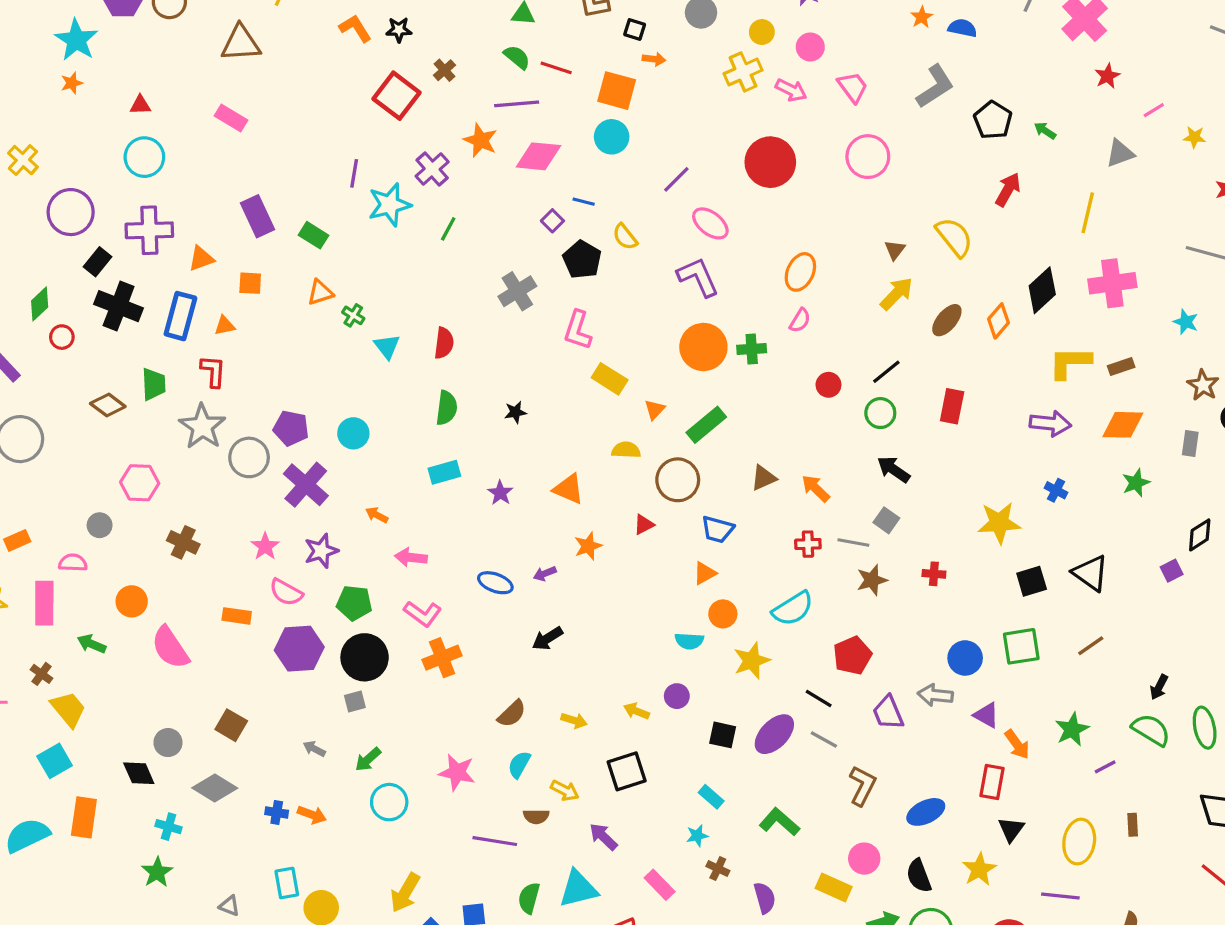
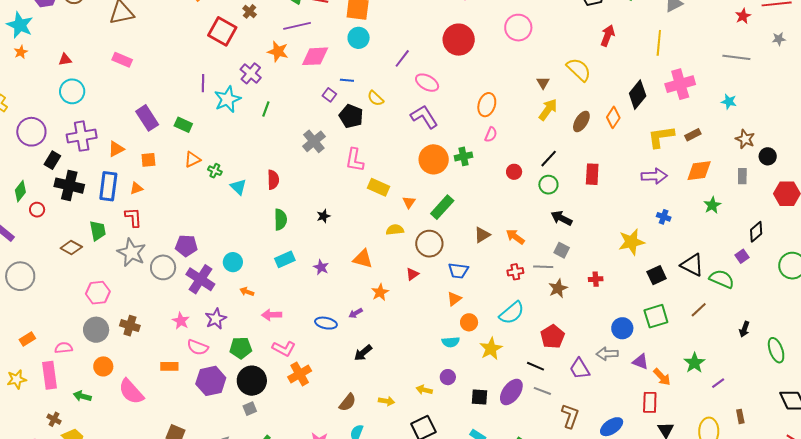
cyan circle: (353, 433) -> (233, 262), moved
gray circle: (100, 525) -> (96, 330), moved, size x1.6
green semicircle: (1151, 730) -> (722, 279), moved

